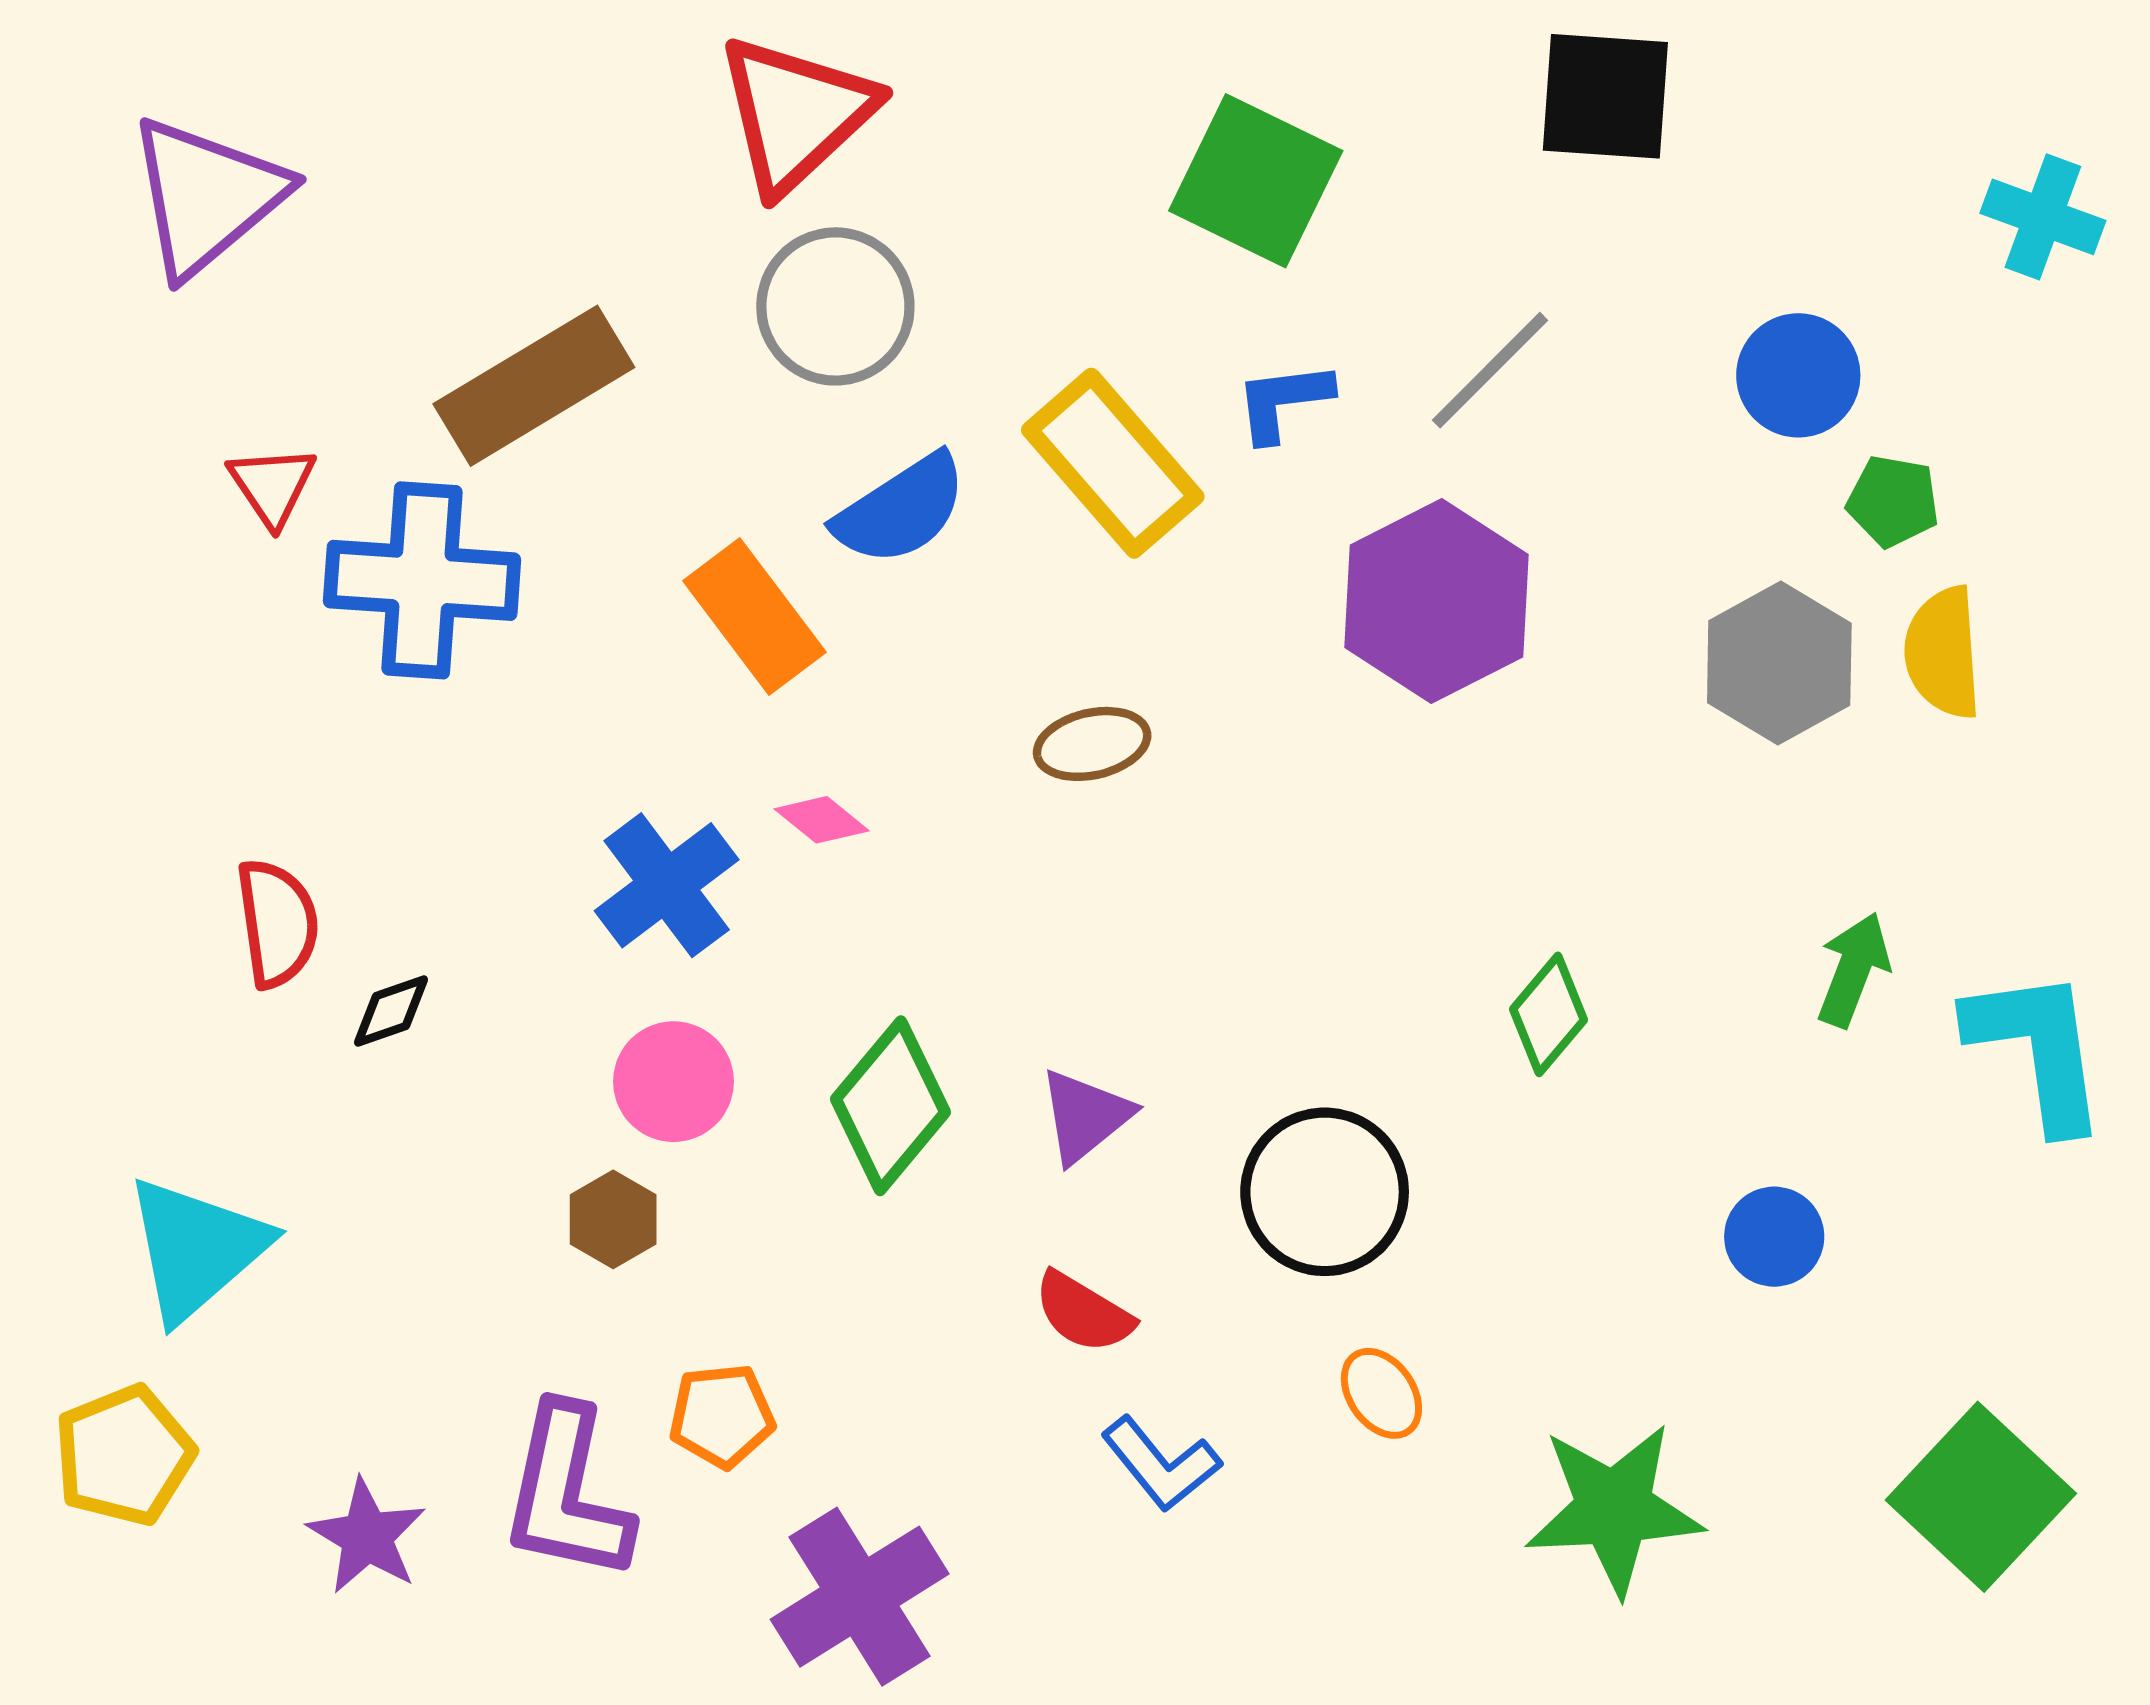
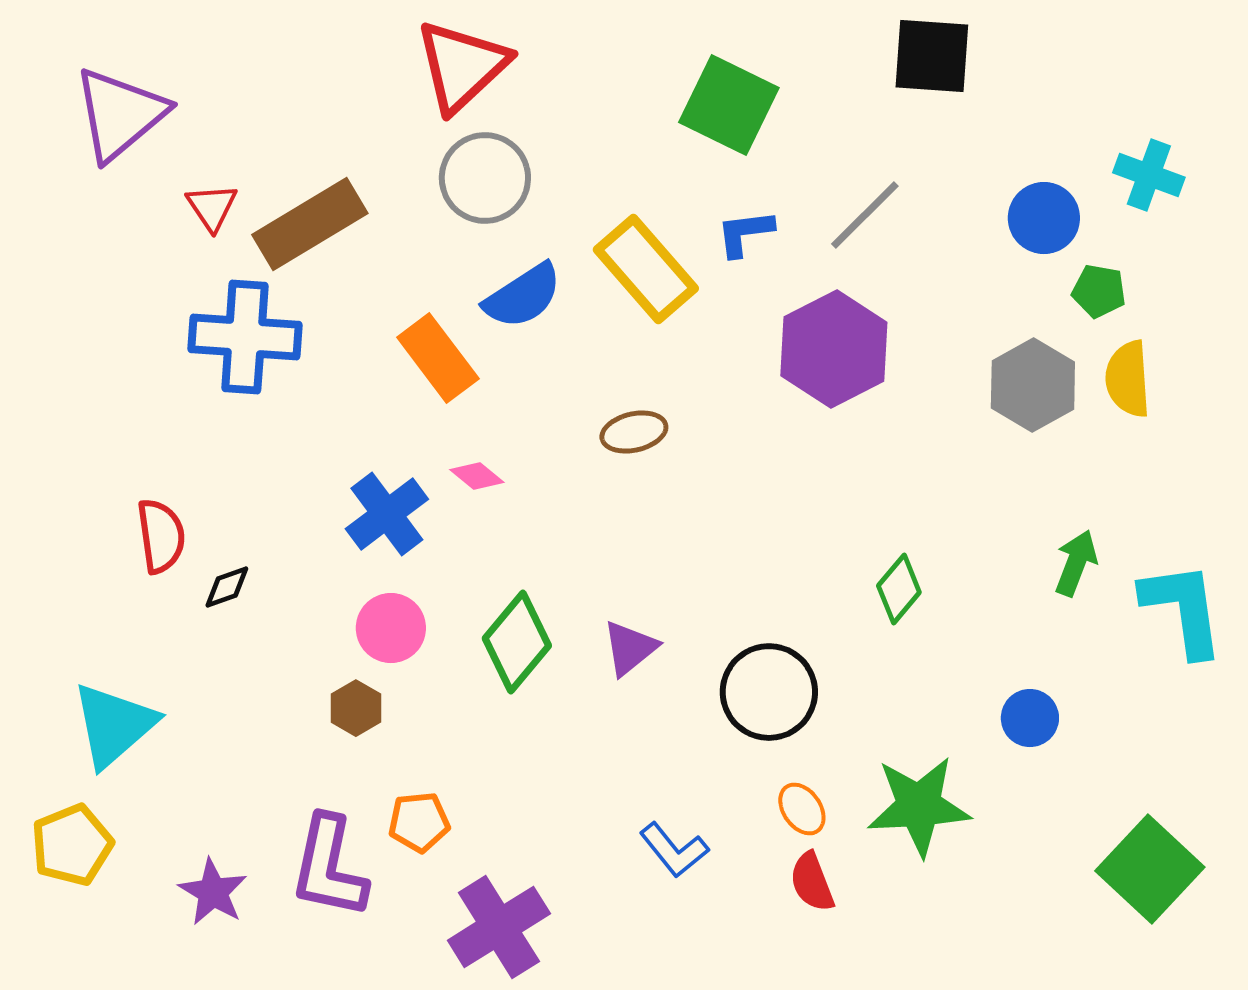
cyan cross: (2043, 217) -> (1149, 175), moved
red triangle: (272, 486) -> (212, 207), moved
red semicircle: (1083, 1312) -> (812, 882), moved, turned 38
green star: (1614, 1509) -> (919, 806), moved

